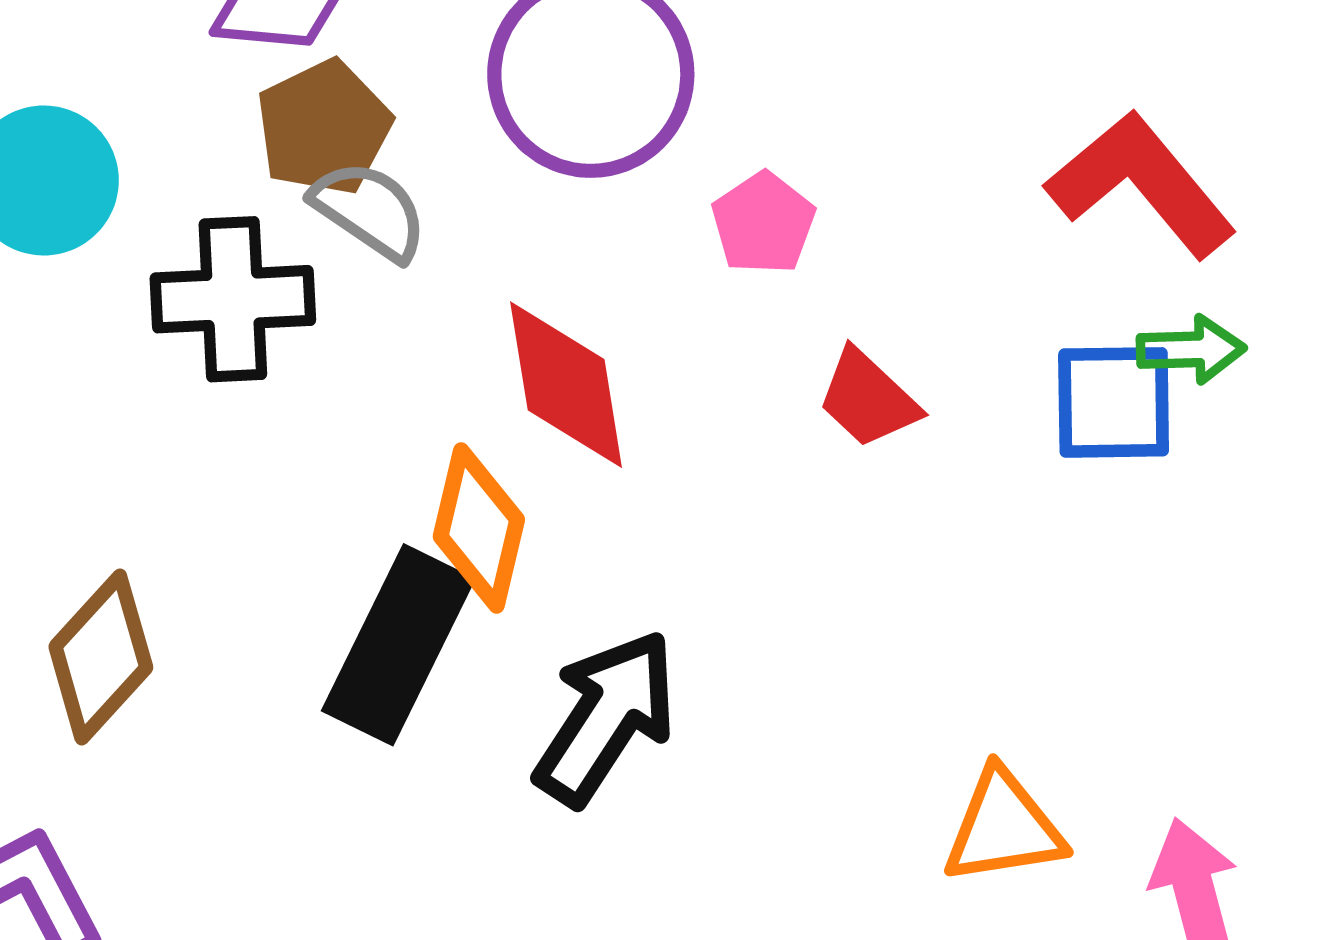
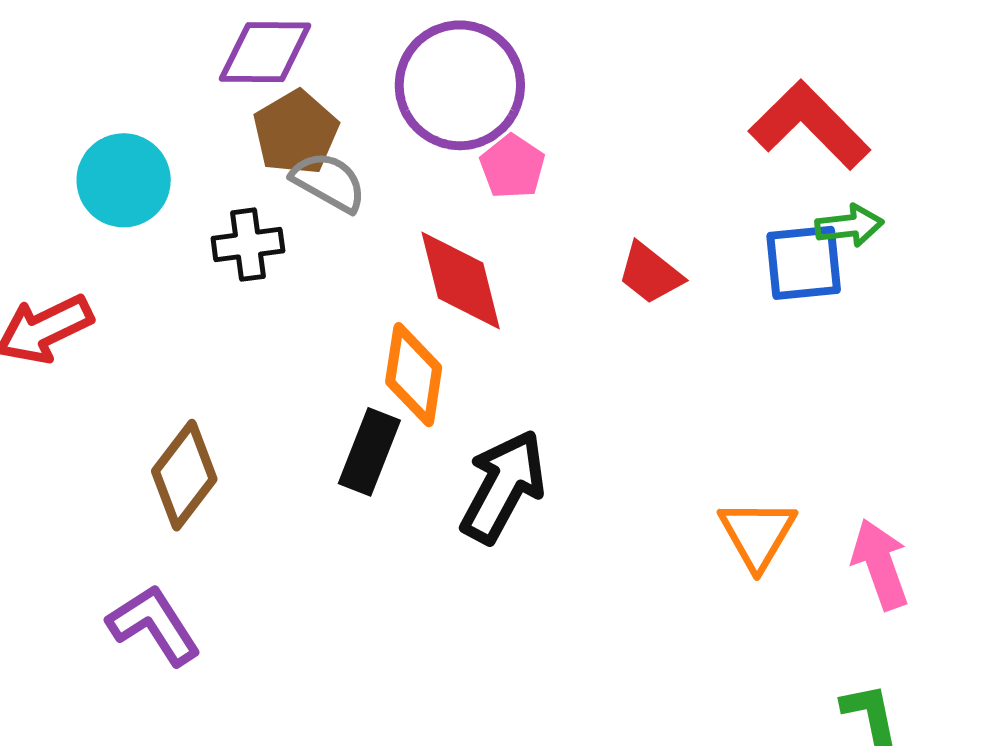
pink pentagon: (763, 223) -> (512, 167), moved
black cross: (233, 299) -> (248, 245), size x0.7
black rectangle: (398, 645) -> (369, 452), size x0.7
orange triangle: (1004, 827) -> (757, 534), turned -46

